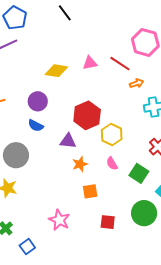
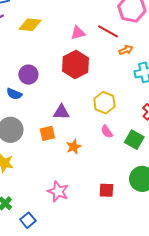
yellow diamond: (56, 71) -> (30, 25), moved
red hexagon: (87, 115) -> (75, 64), moved
blue semicircle: (36, 126) -> (14, 94), moved
orange star: (80, 164) -> (74, 147), moved
orange square: (90, 191) -> (47, 133), moved

